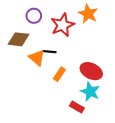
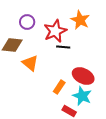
black line: (49, 52) -> (63, 47), moved
orange rectangle: (59, 74) -> (59, 87), moved

